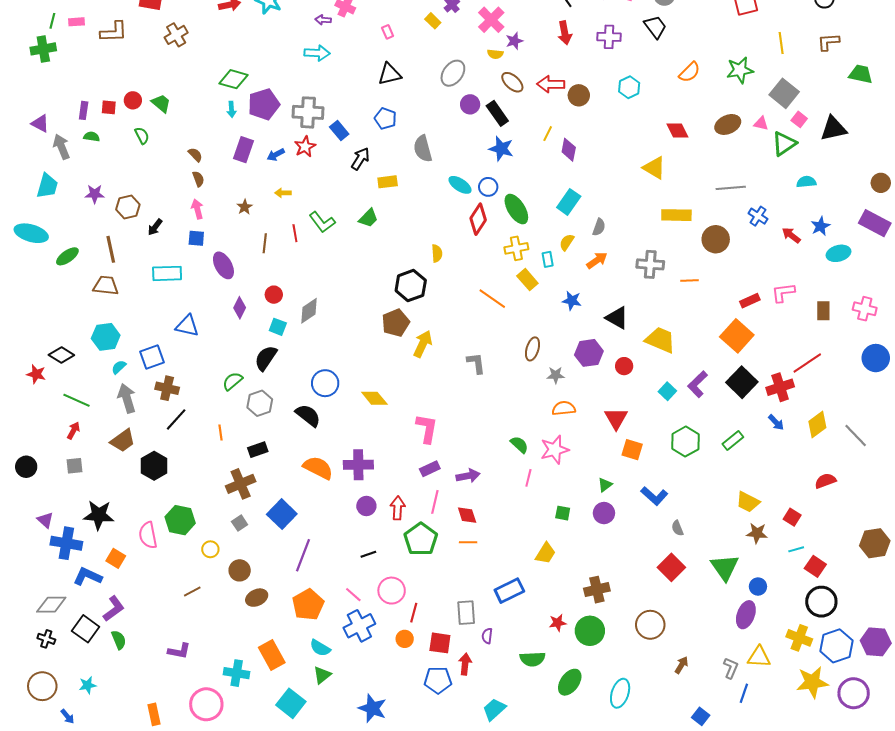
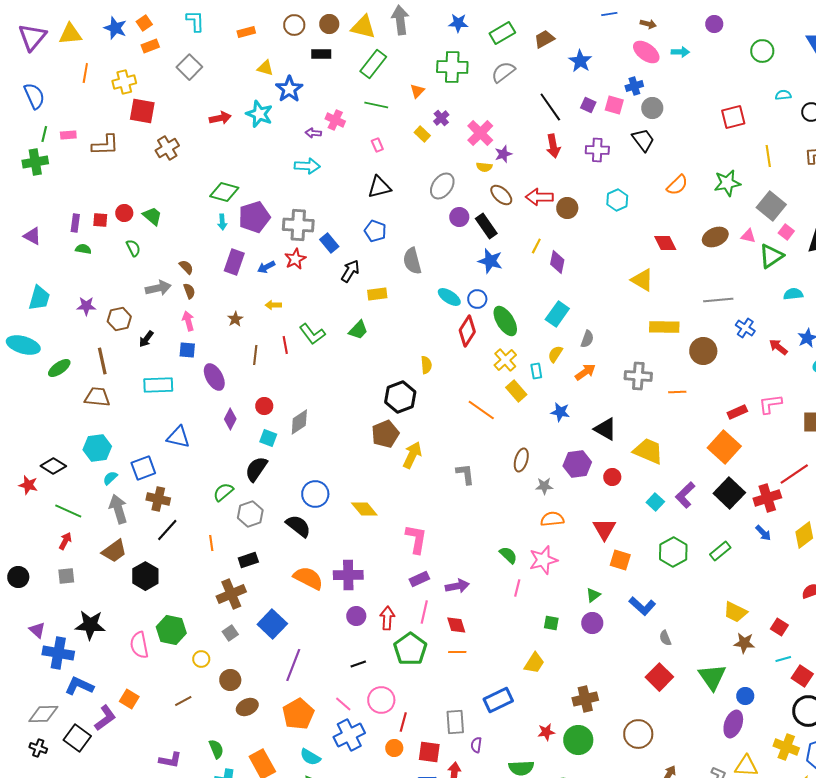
gray arrow: (61, 147) -> (158, 288), moved, turned 100
yellow cross: (516, 248) -> (505, 360), turned -30
orange square: (116, 558) -> (129, 699), moved
green semicircle: (119, 640) -> (216, 749), moved

